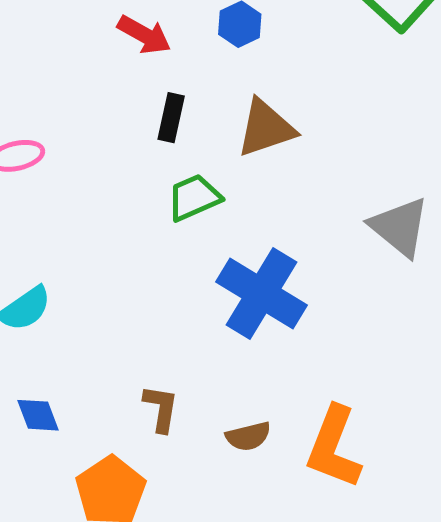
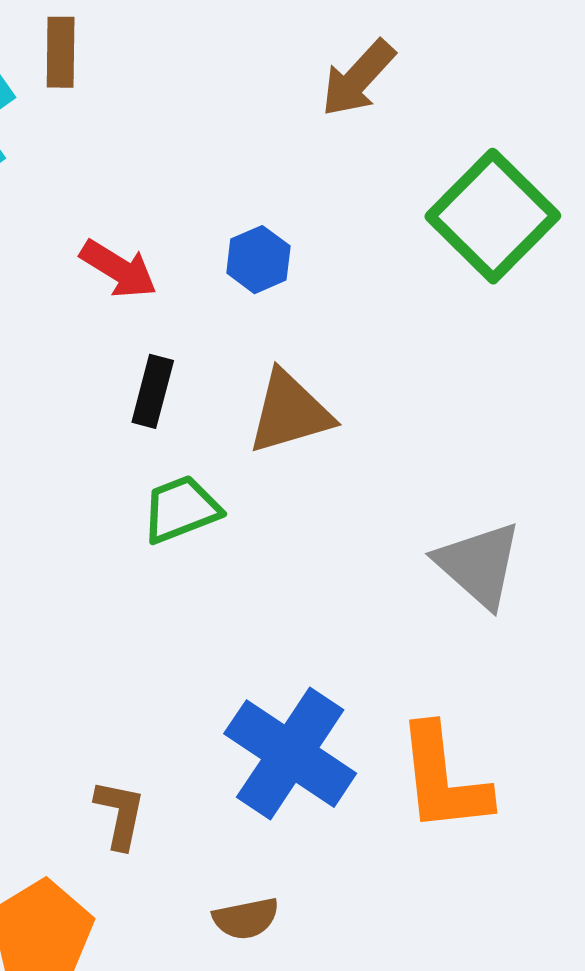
blue cross: (262, 294) -> (290, 754), moved
brown semicircle: (248, 436) -> (246, 918), moved
orange L-shape: (334, 447) -> (443, 779), moved, turned -30

